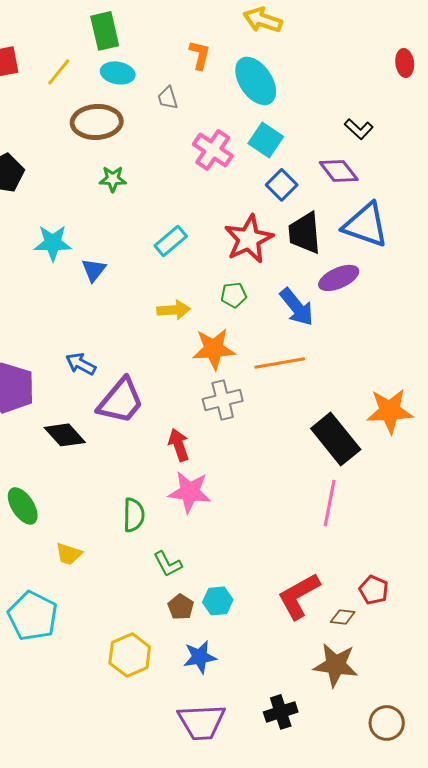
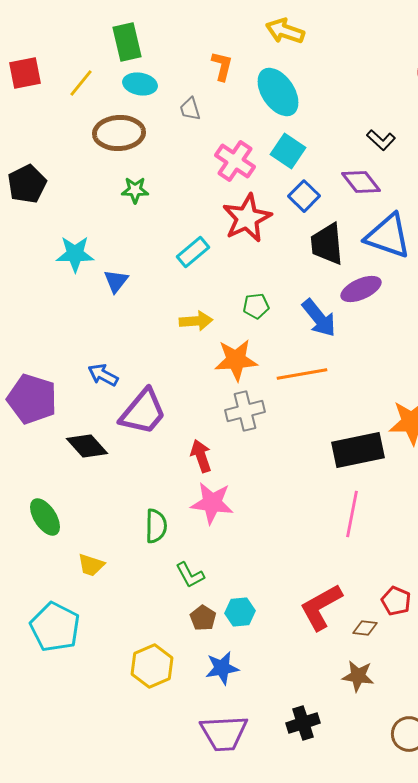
red star: (249, 239) -> (247, 218), moved
black rectangle: (336, 439) -> (358, 450), turned -63
brown star: (336, 665) -> (358, 676), size x0.7

